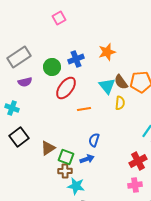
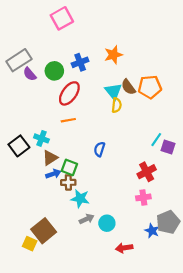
pink square: (59, 18) -> (62, 18), size x1.5
purple semicircle: (25, 82) -> (30, 74), moved, turned 64
yellow semicircle: (120, 103) -> (117, 105), moved
cyan cross: (12, 108) -> (41, 138), moved
orange line: (84, 109) -> (68, 120), moved
blue arrow: (87, 159) -> (53, 174), moved

